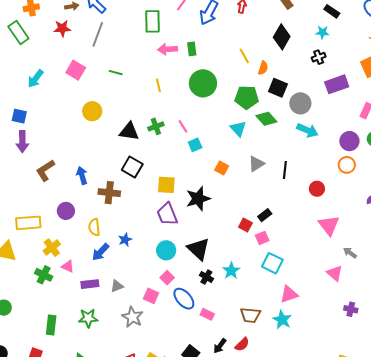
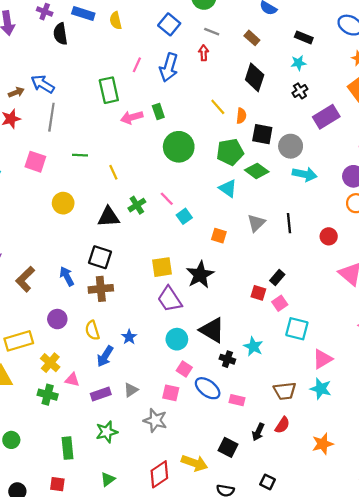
yellow line: (158, 85) -> (113, 172), moved
black square: (132, 167) -> (100, 257), moved

